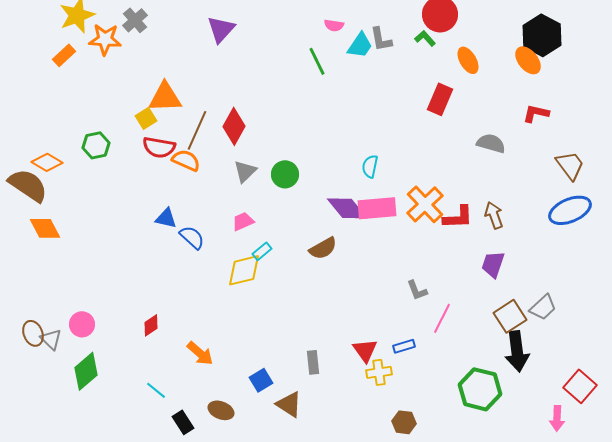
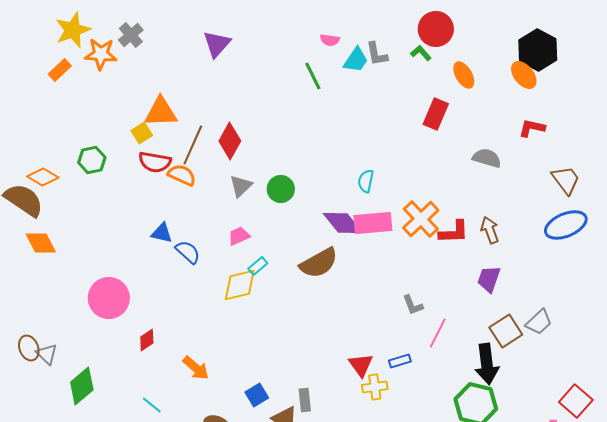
brown semicircle: (323, 248) -> (319, 263), size x1.4
pink circle: (82, 324) -> (109, 298), moved, size x1.6
black arrow: (517, 351) -> (487, 364), moved
gray rectangle: (313, 362) -> (305, 400), moved

